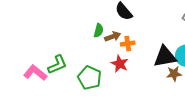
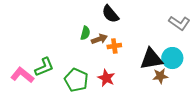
red star: (120, 64) -> (106, 78), moved

